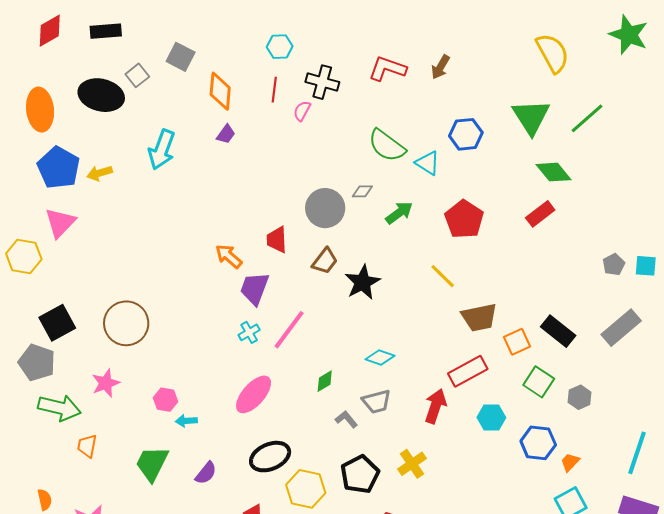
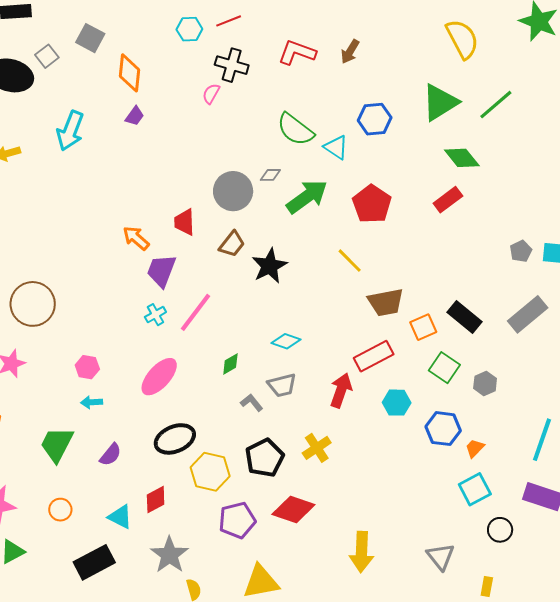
red line: (274, 90) -> (229, 21), moved, turned 60
green triangle: (531, 117) -> (440, 102), turned 30
green arrow: (399, 213) -> (307, 197), size x1.5
pink hexagon: (166, 400) -> (87, 367), moved

